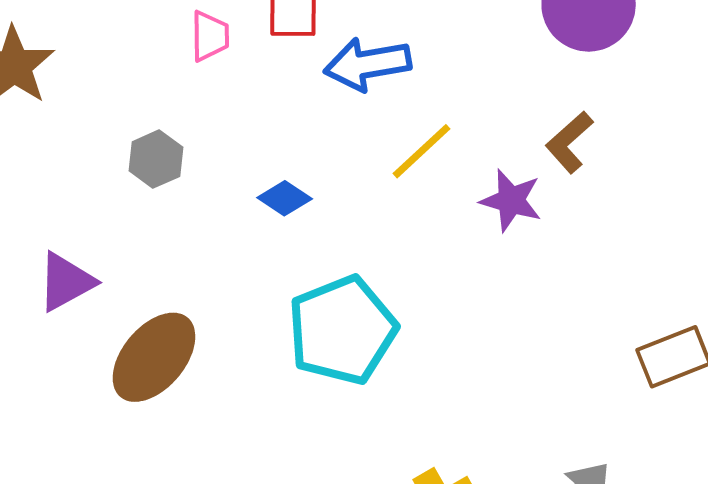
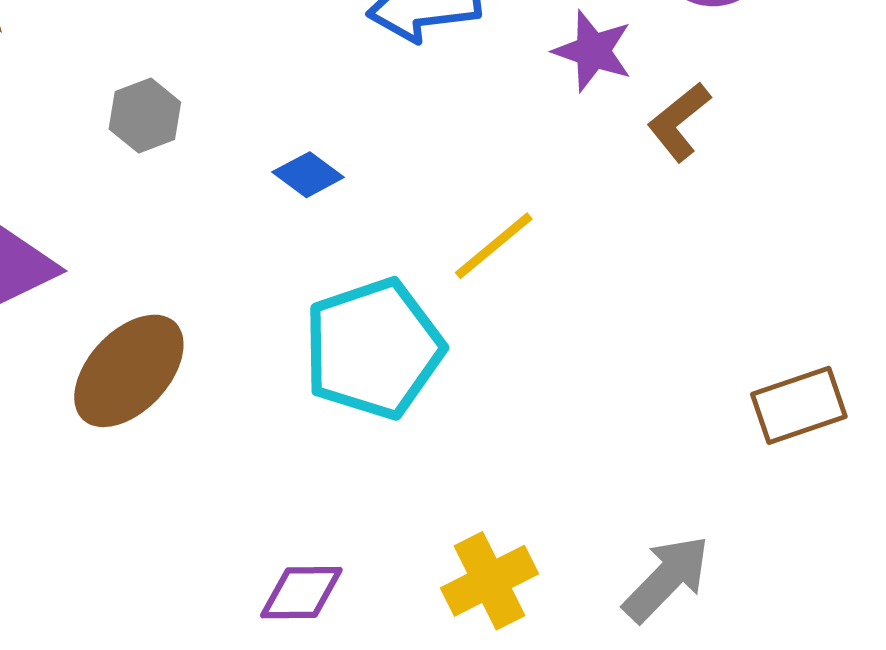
yellow line: (422, 151) -> (494, 246), moved
purple star: (511, 200) -> (593, 51), moved

